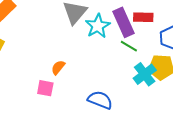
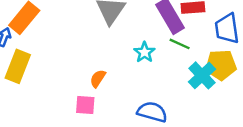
cyan star: (98, 26) -> (144, 52), moved, size x0.7

